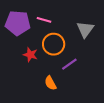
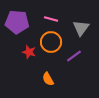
pink line: (44, 20) -> (51, 19), moved
purple line: (69, 64) -> (74, 56), moved

